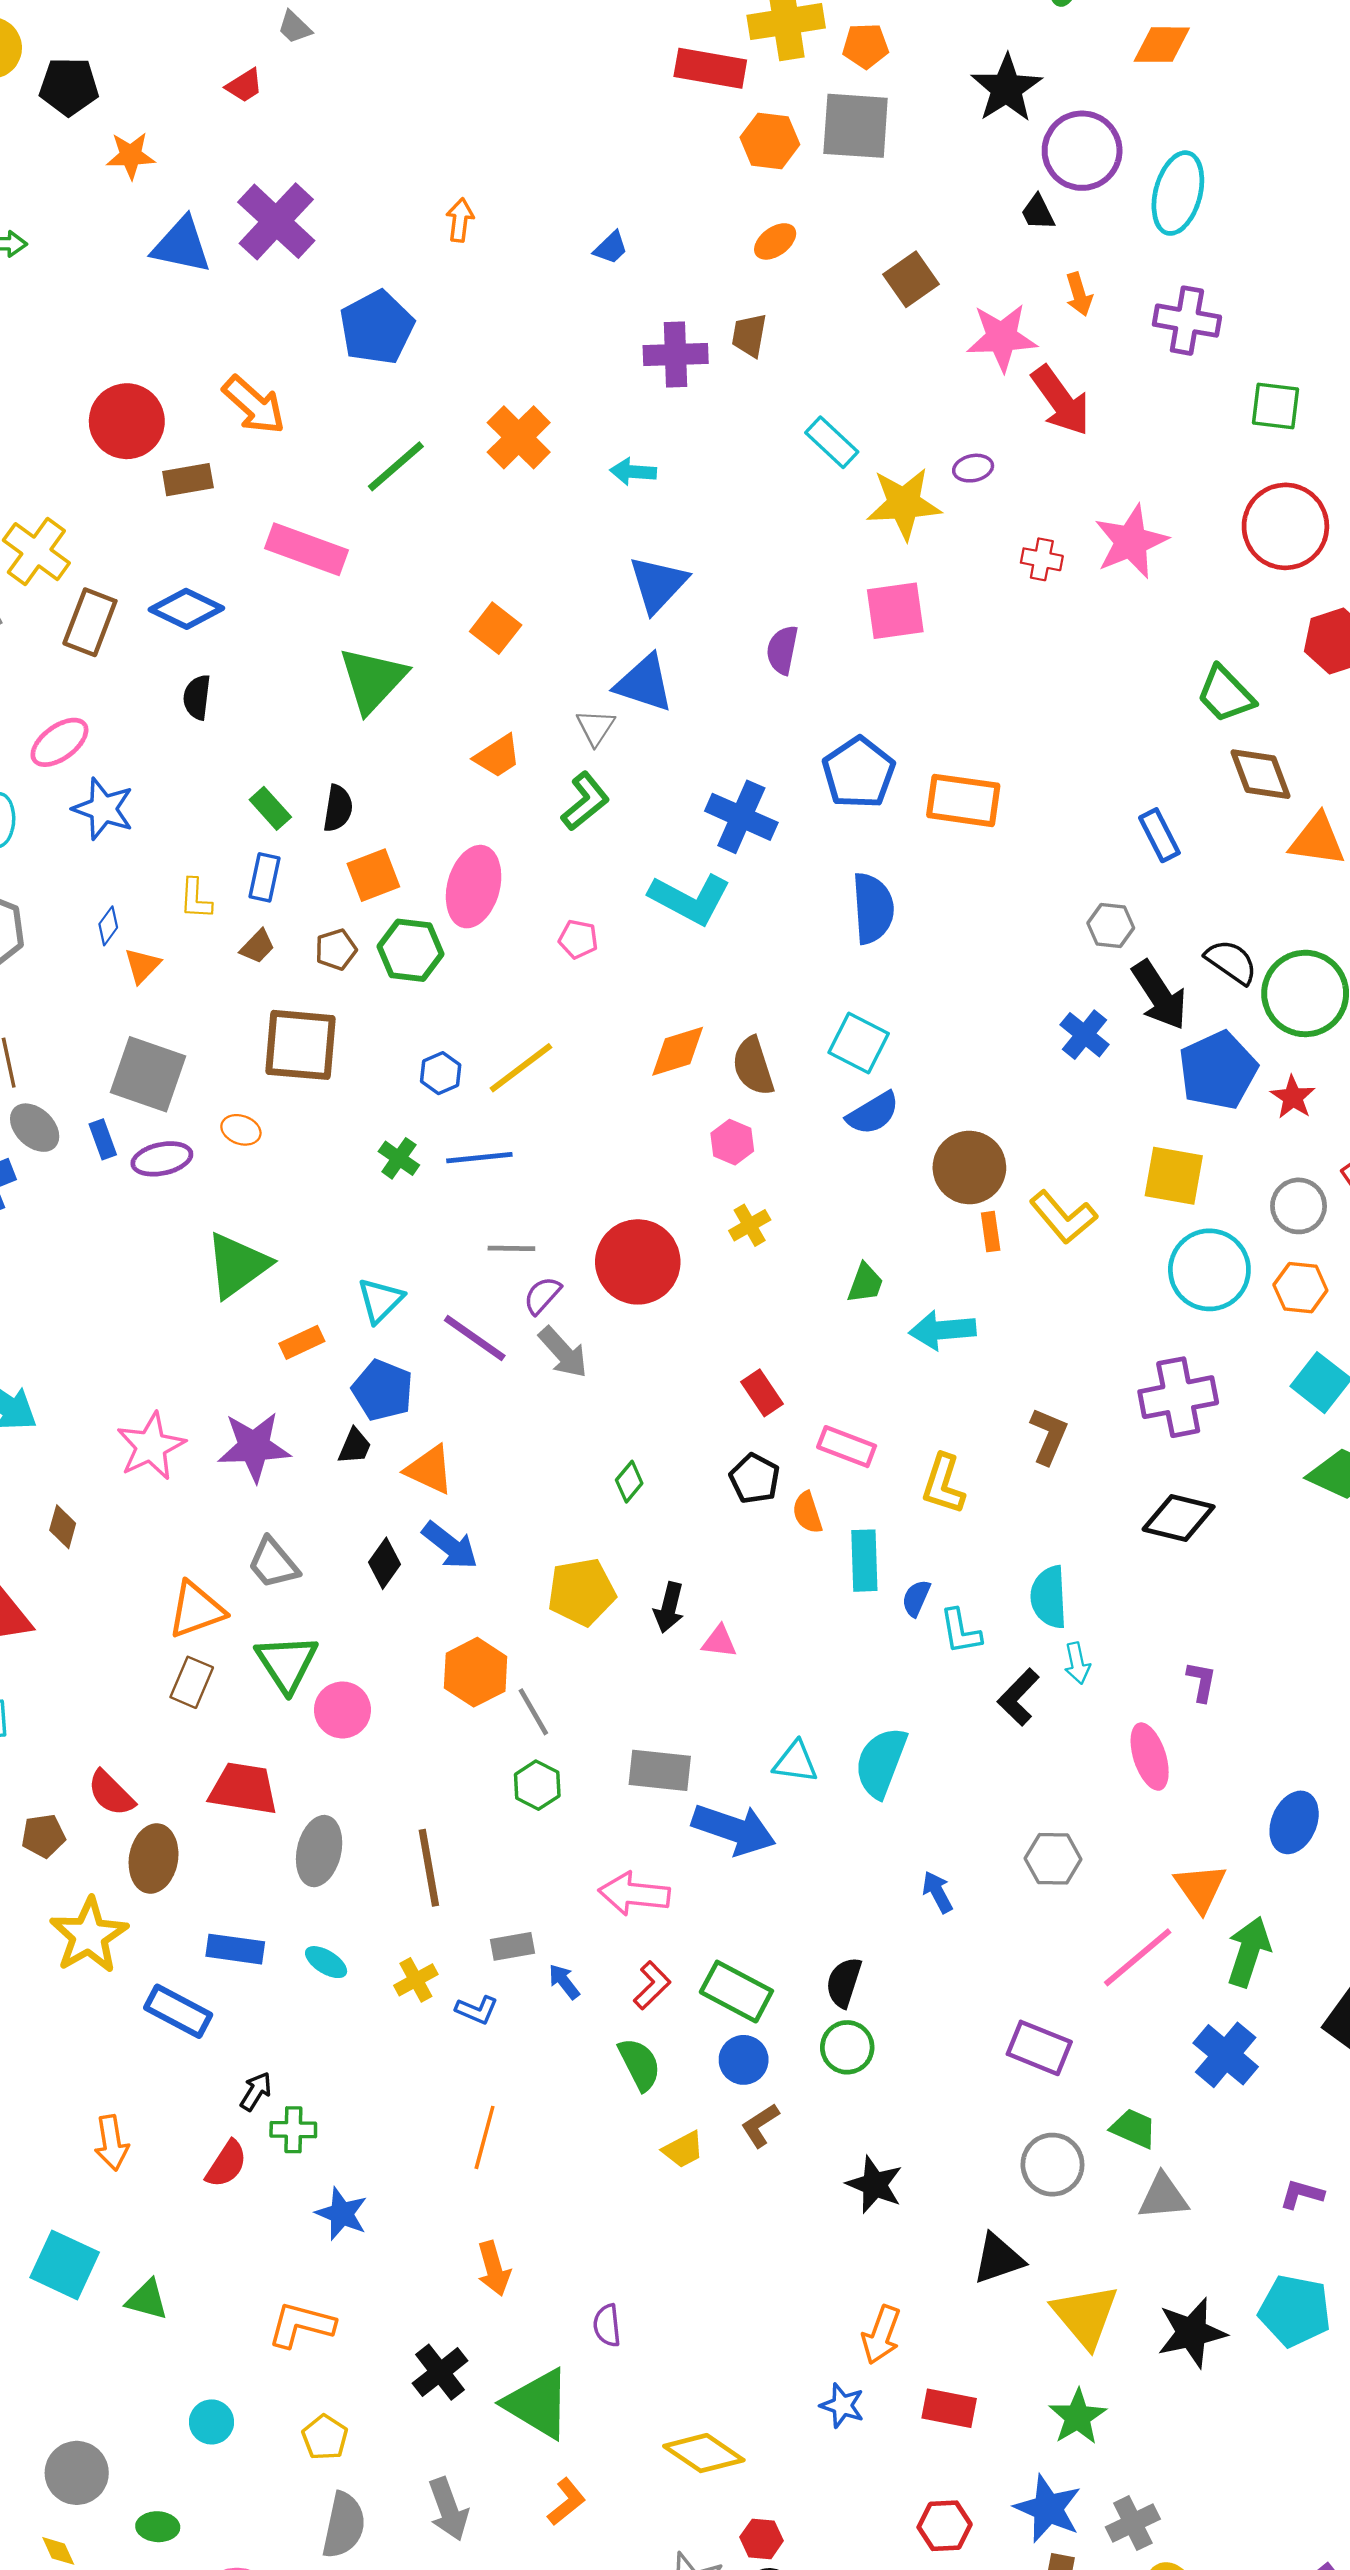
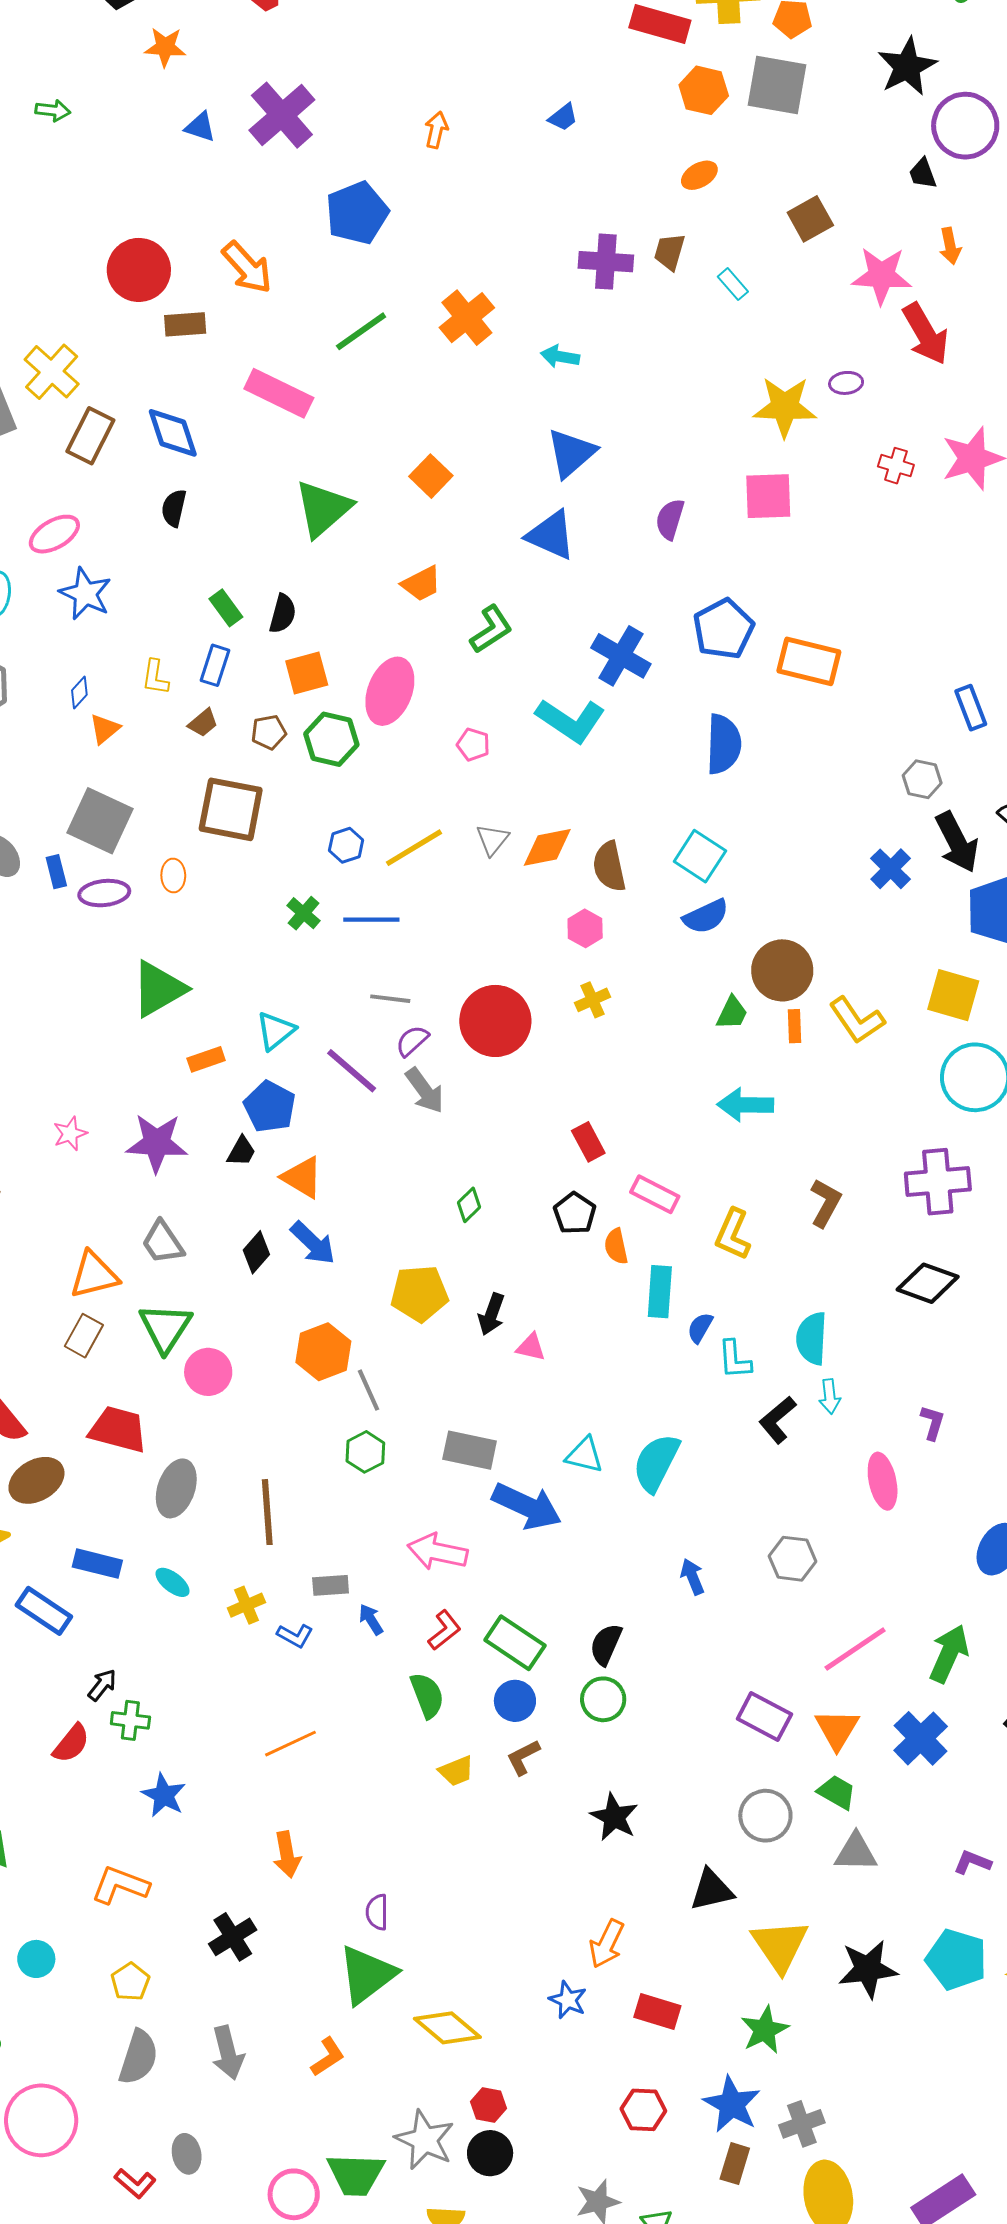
blue triangle: (182, 245) -> (200, 127), size x0.6
blue trapezoid: (611, 248) -> (563, 117), moved
cyan rectangle: (832, 442) -> (733, 284), moved, size x0.7
blue diamond: (186, 609) -> (173, 433), turned 40
gray triangle: (596, 727) -> (492, 840), moved
orange ellipse: (241, 1130) -> (173, 875), turned 64
green trapezoid: (865, 1283) -> (732, 1013), moved
pink star: (151, 1446) -> (70, 1134), size x0.6
brown ellipse: (154, 1859) -> (36, 1480), turned 44
orange triangle: (1200, 1888) -> (837, 1729), moved
orange line: (485, 2137) -> (291, 1744), turned 44
green triangle: (538, 2404) -> (367, 1975), moved, turned 46

